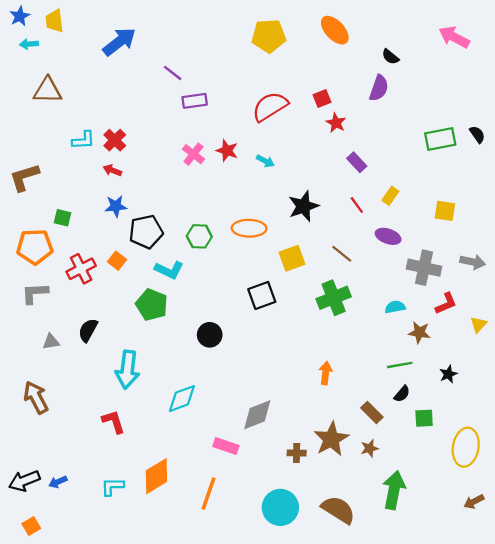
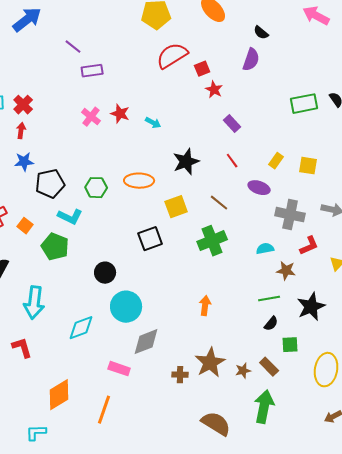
red semicircle: (270, 107) -> (172, 56), moved
red arrow: (112, 170) -> (21, 131), turned 77
yellow rectangle: (390, 196) -> (276, 161), moved
orange square: (117, 261) -> (25, 226), moved
black star: (448, 374) -> (311, 307), size x1.8
brown rectangle: (372, 412) -> (269, 367), moved
cyan L-shape: (112, 487) -> (36, 433), moved
cyan circle: (280, 507) -> (126, 307), moved

